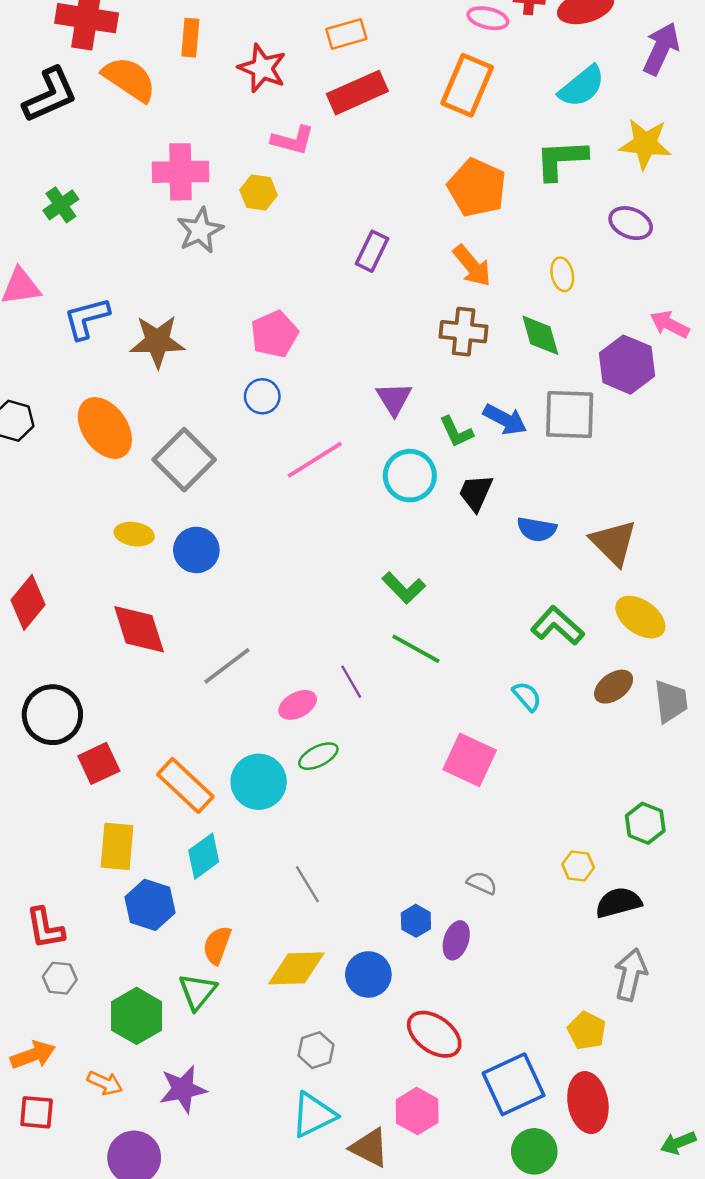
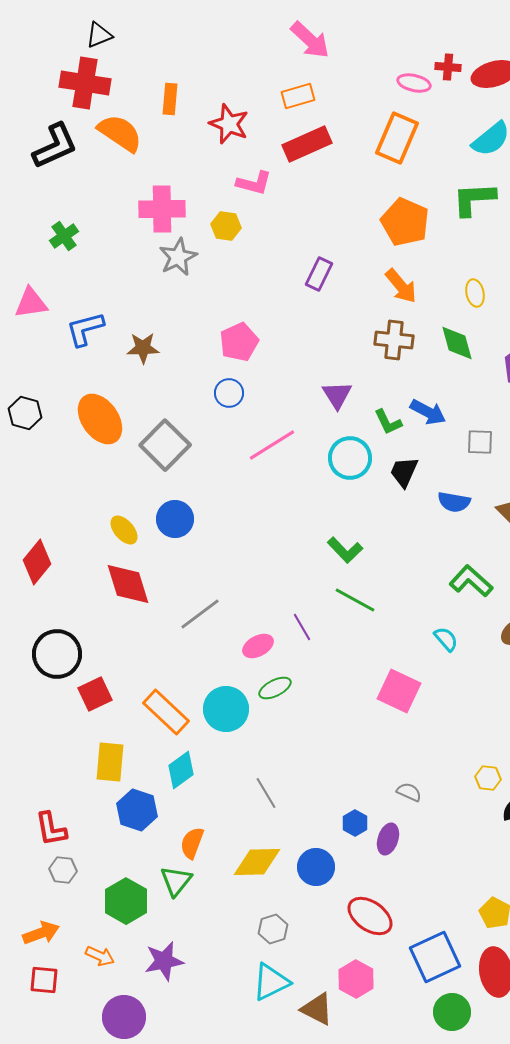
brown star: (157, 341) -> (143, 348), size x0.7
gray square: (570, 415) -> (480, 442), moved, size x0.6
yellow ellipse: (134, 534) -> (124, 530), moved, turned 40

